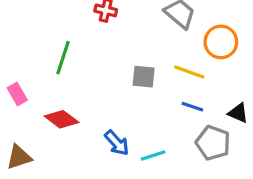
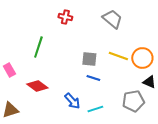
orange circle: (221, 42) -> (142, 58), moved
blue line: (192, 107) -> (93, 78), moved
gray pentagon: (213, 143) -> (133, 101), turned -30

